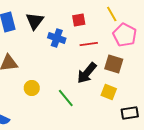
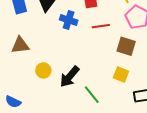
black arrow: (87, 73) -> (70, 77), moved
green line: (66, 98) -> (92, 95), moved

